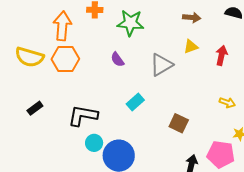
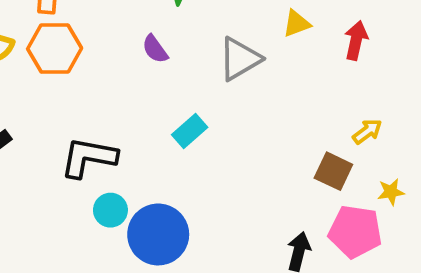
yellow arrow: (227, 103) -> (367, 131), turned -56
brown square: (179, 123) -> (333, 171), moved

